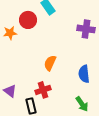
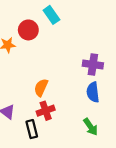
purple cross: (86, 29) -> (93, 65), moved
orange semicircle: (50, 63) -> (41, 88), moved

